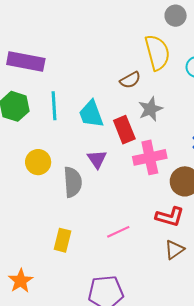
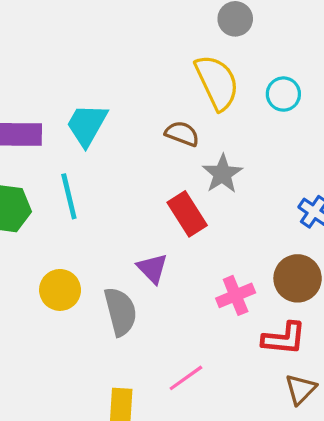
brown semicircle: (130, 80) -> (182, 134), turned -120
cyan trapezoid: (91, 114) -> (87, 125), moved, turned 60
pink cross: (150, 157) -> (236, 295), moved, size x0.7
pink line: (118, 232) -> (186, 378), moved

